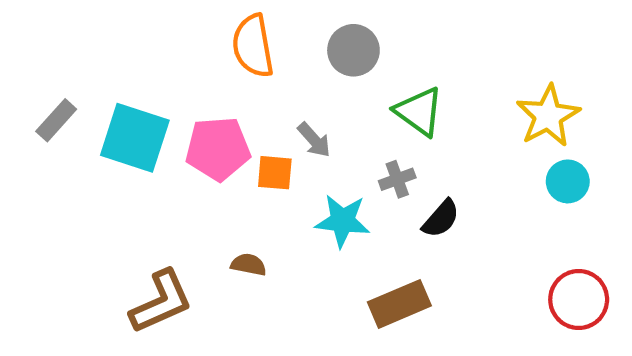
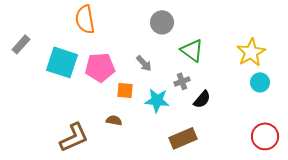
orange semicircle: (253, 46) -> (85, 19), moved
gray rectangle: (56, 120) -> (21, 44), moved
orange square: (275, 173) -> (125, 90), moved

